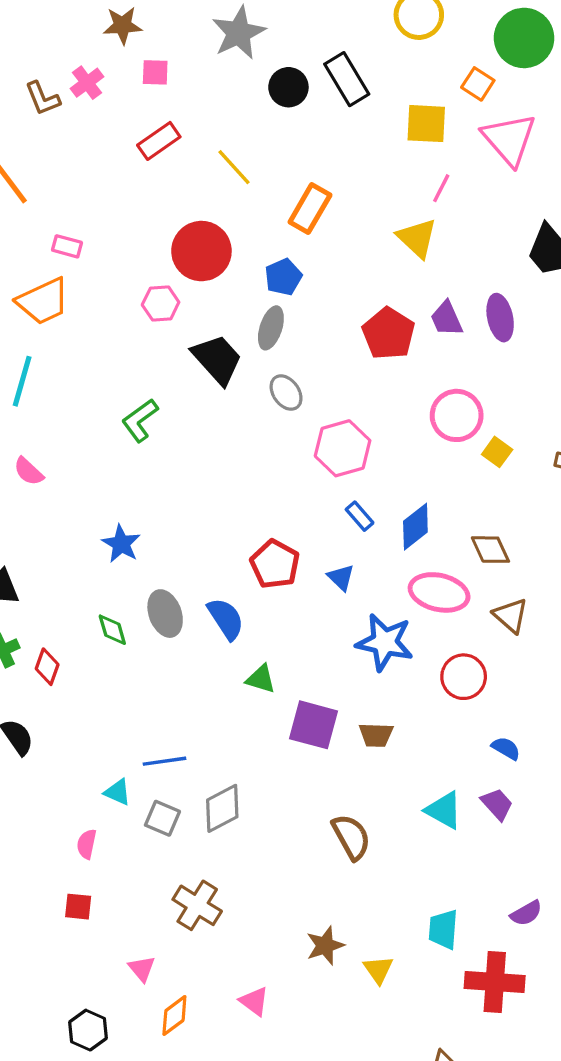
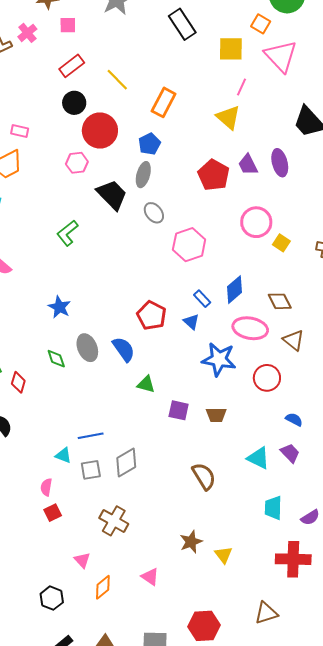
black circle: (288, 87) -> (74, 103), moved
blue rectangle: (360, 516) -> (202, 299), moved
purple square: (313, 725) -> (179, 410), size x0.7
gray square: (162, 818) -> (91, 470), turned -30
red square: (78, 907) -> (53, 513), moved, turned -30
cyan trapezoid: (443, 929) -> (273, 508), moved

